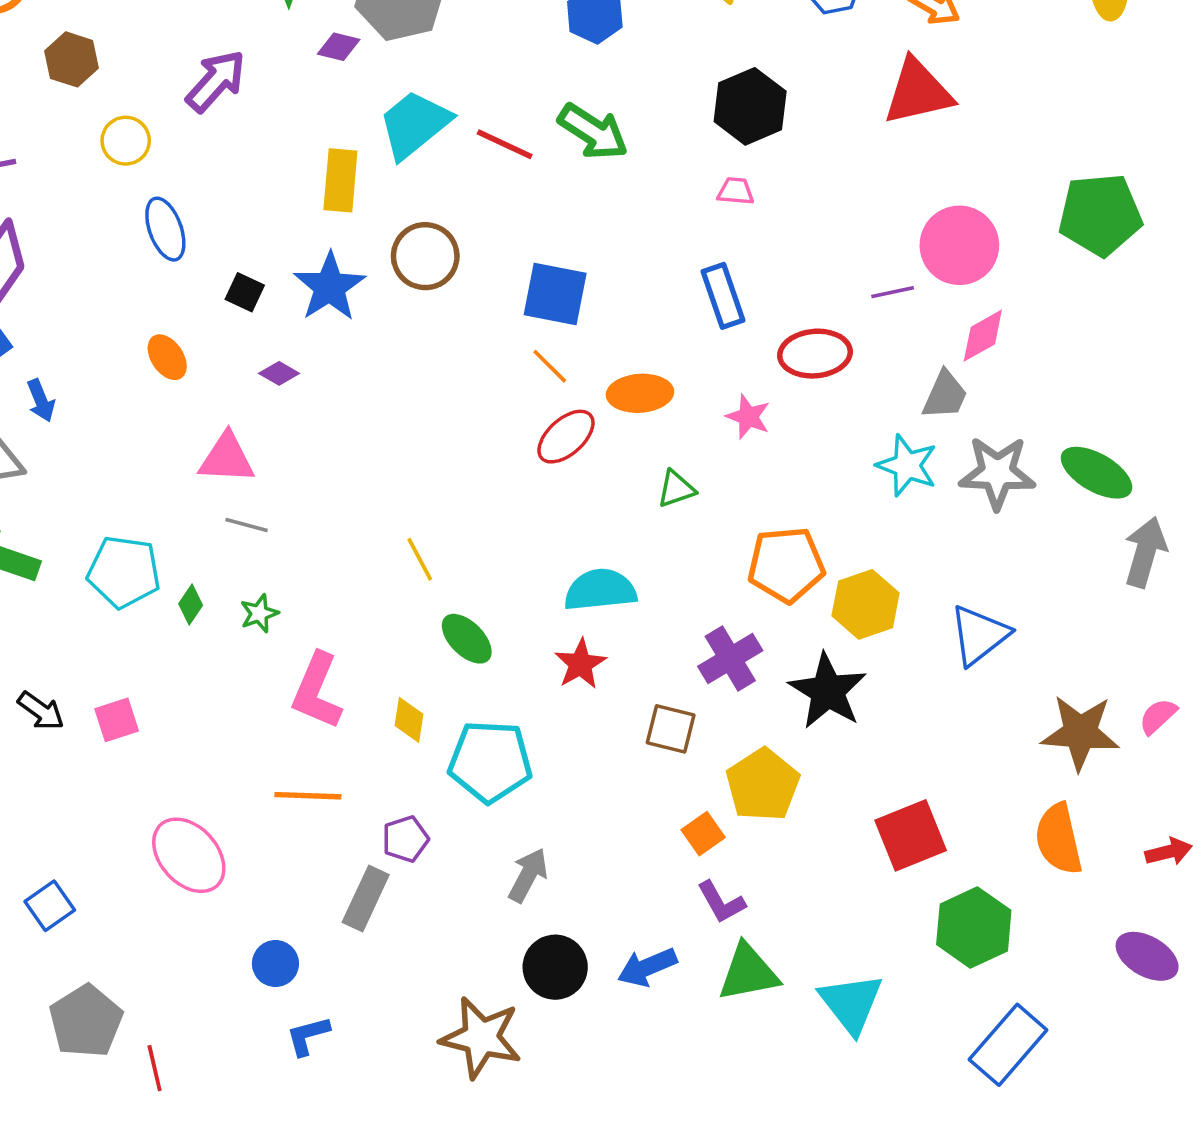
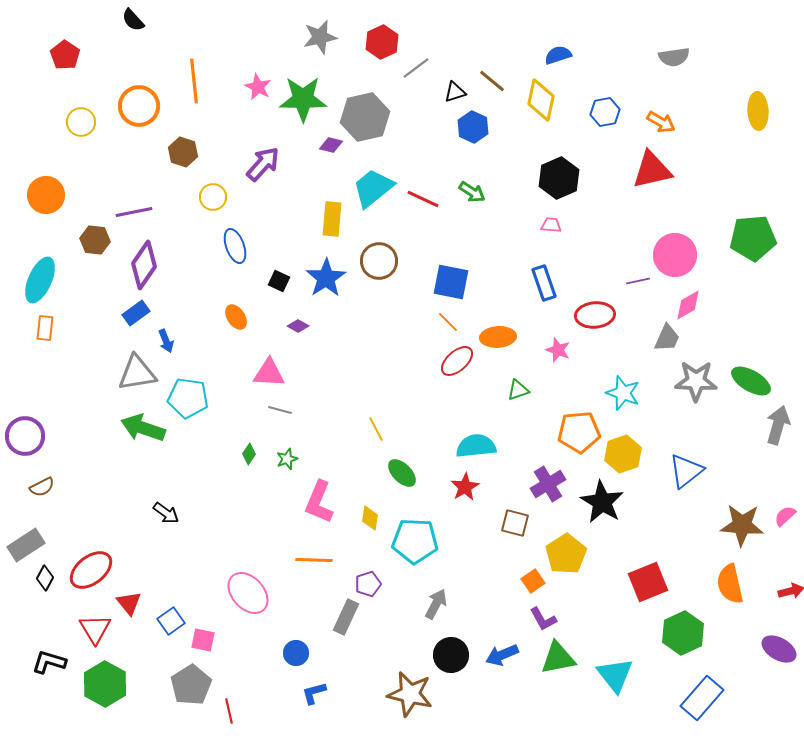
green arrow: (593, 132) -> (472, 192), size x0.7
cyan star: (907, 465) -> (623, 393), moved
cyan pentagon: (124, 572) -> (188, 398), moved
pink square: (117, 720) -> (203, 640), moved, turned 30

